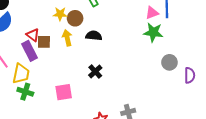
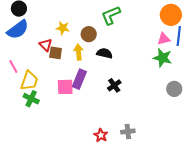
yellow star: (60, 14) -> (63, 28), moved
purple rectangle: (30, 51) -> (79, 79), moved, turned 42
black cross: (95, 72) -> (114, 85), moved
pink square: (64, 92) -> (65, 87), moved

